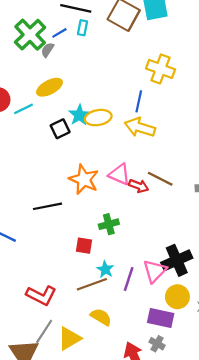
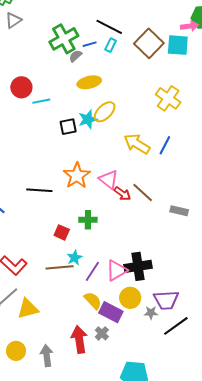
yellow ellipse: (49, 87) -> (89, 82), moved
blue line: (139, 101) -> (165, 145), moved
yellow ellipse: (98, 118) -> (105, 112), moved, turned -50
yellow semicircle: (101, 317) -> (93, 300), moved

